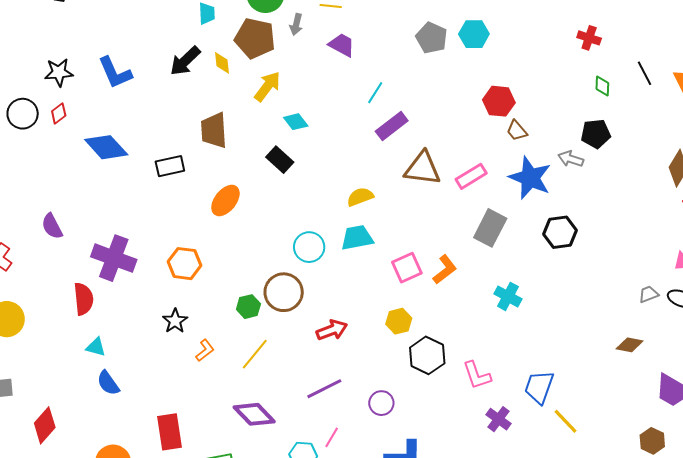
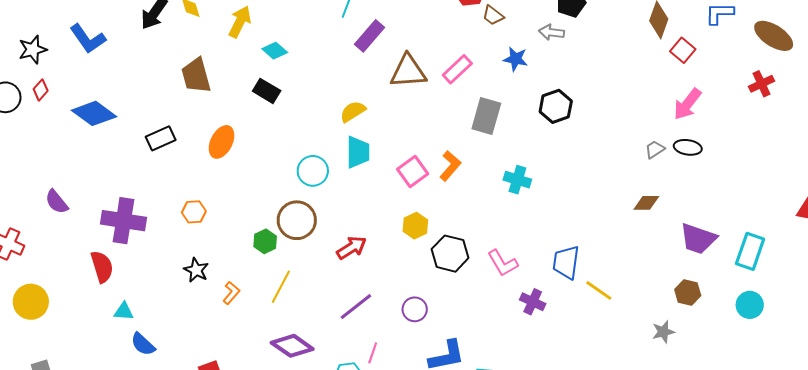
black rectangle: (170, 166) -> (161, 138), moved
blue star: (530, 178) -> (516, 59), size x0.6
cyan trapezoid: (357, 238) -> (358, 152), turned 112
orange hexagon: (185, 264) -> (194, 212), size x0.7

